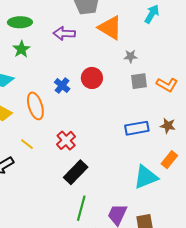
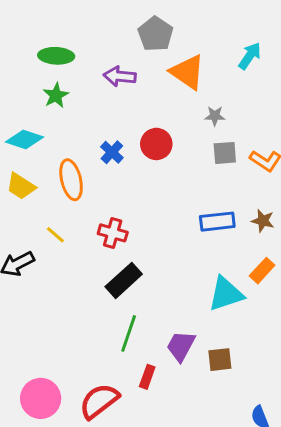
red cross: (66, 140) -> (113, 233), turned -36

